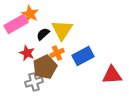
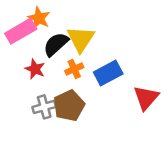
black semicircle: (43, 34) -> (56, 44), size x1.5
brown pentagon: (45, 67) -> (69, 106), moved
red triangle: (112, 75) -> (146, 98), turned -45

